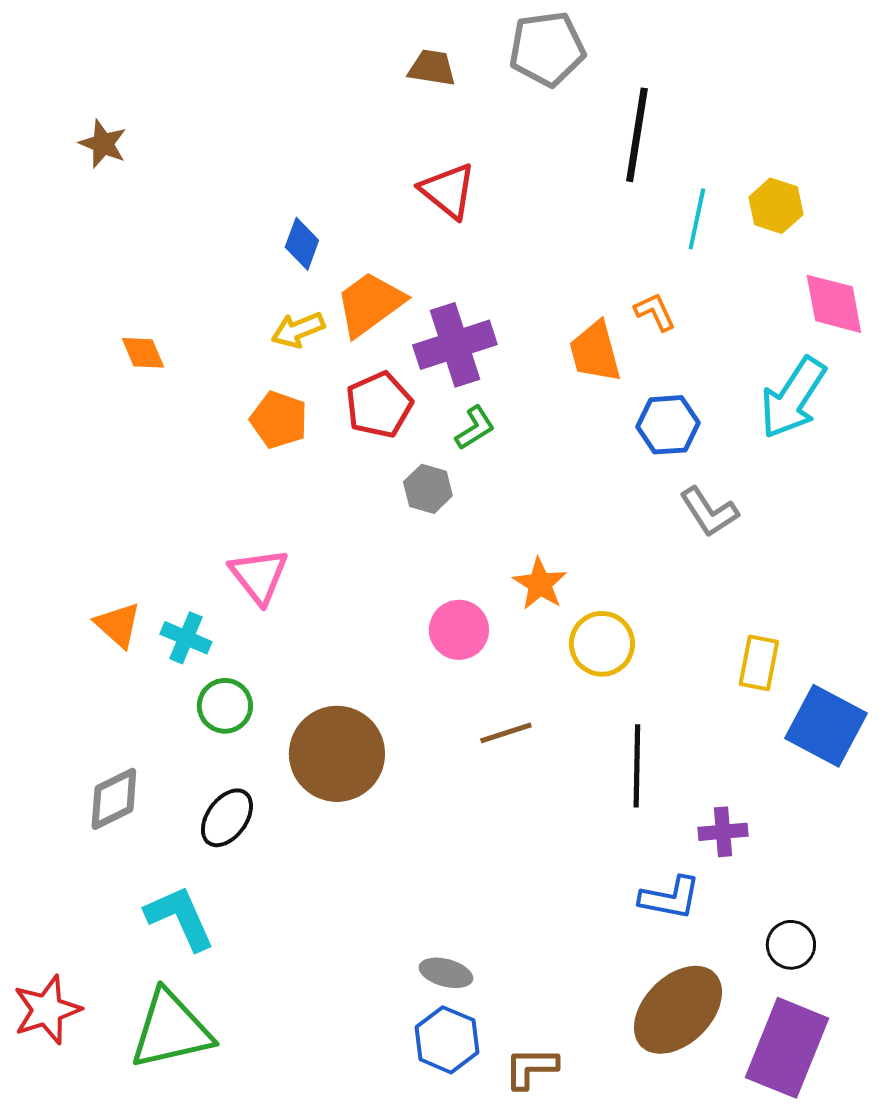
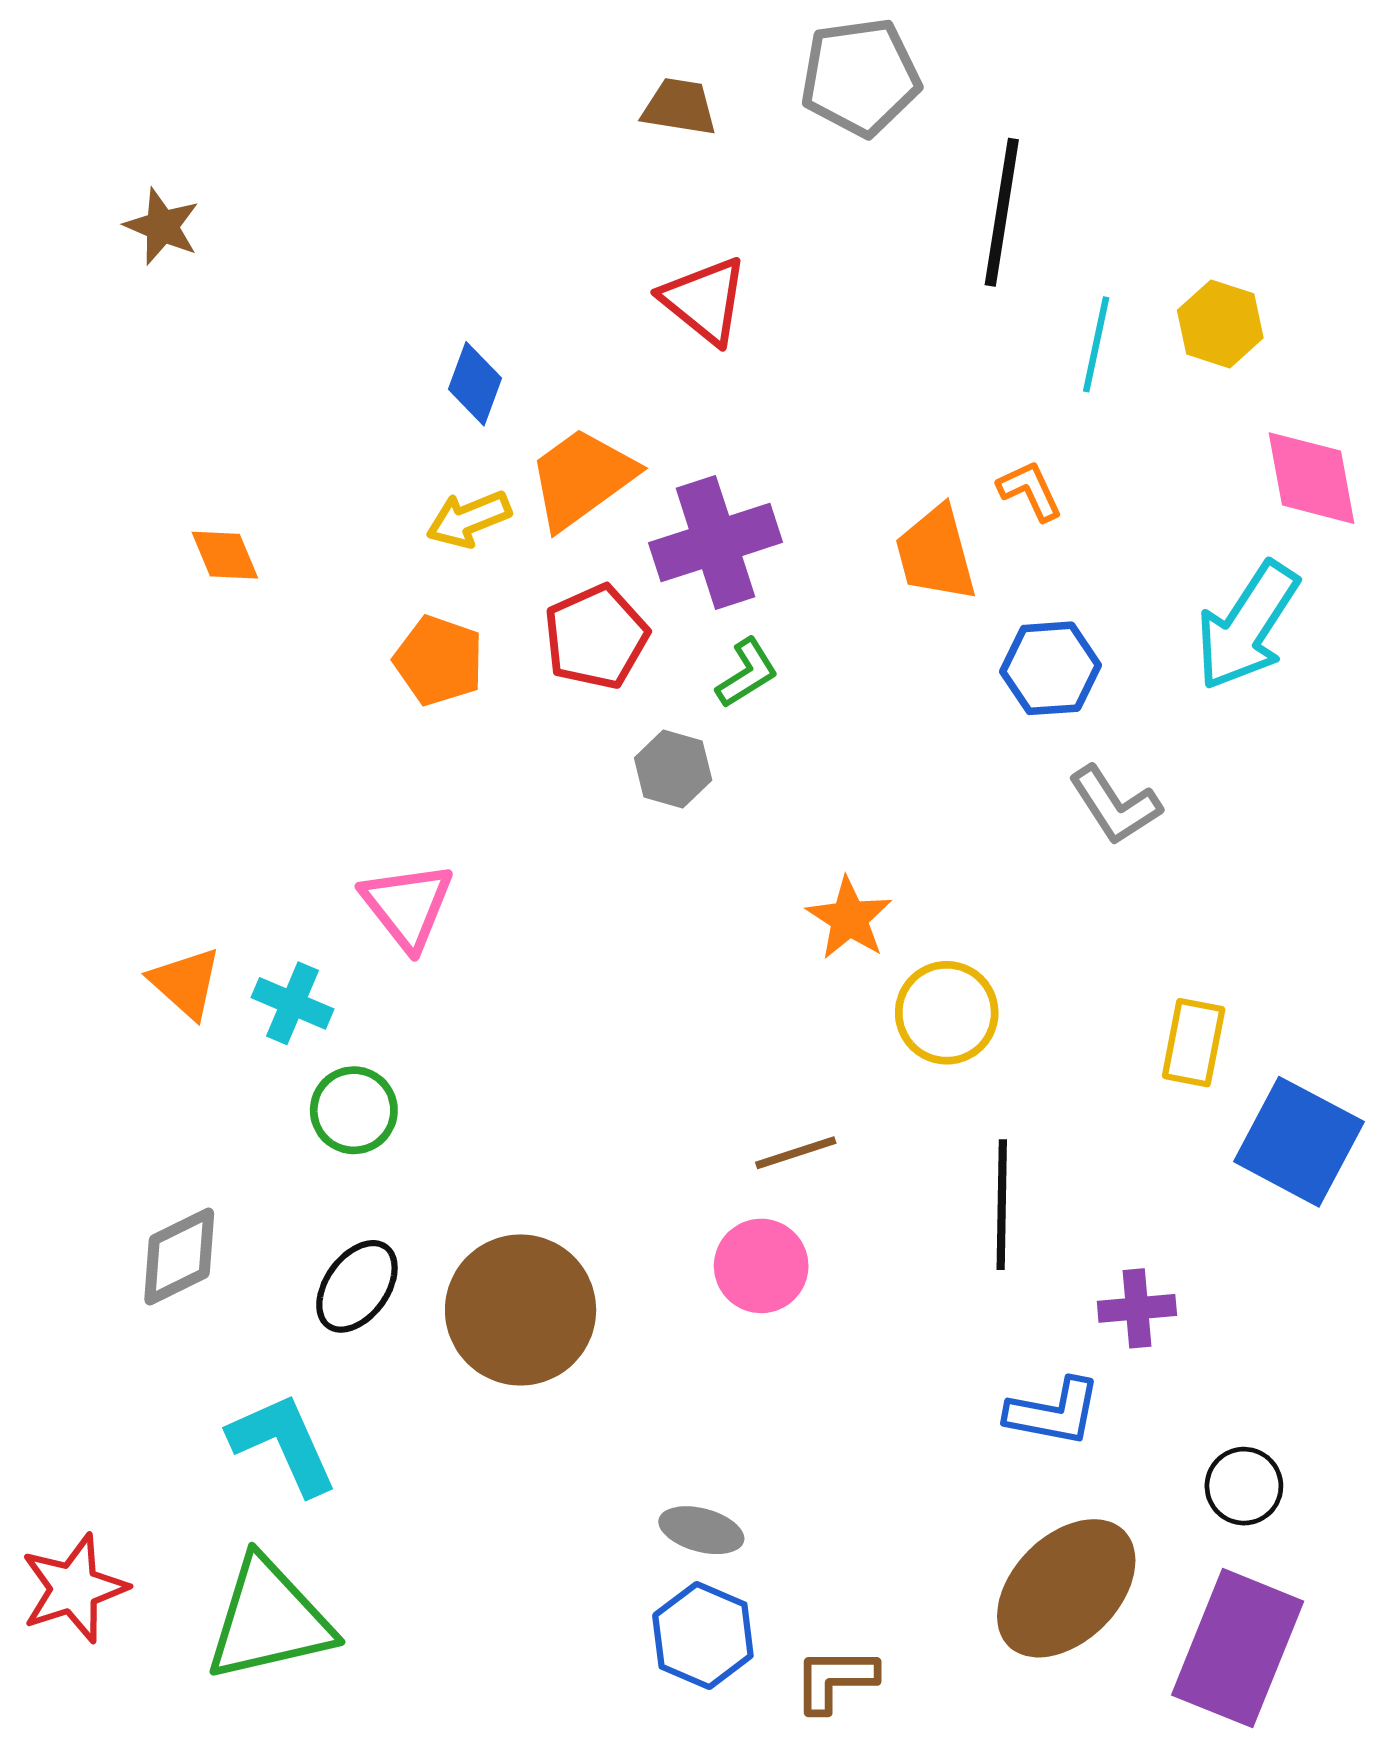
pink circle: (459, 630) -> (761, 1266), moved
brown circle: (337, 754) -> (521, 1310), moved

